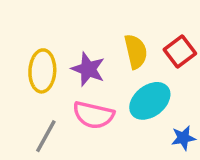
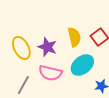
yellow ellipse: (42, 71) -> (21, 48), turned -30

